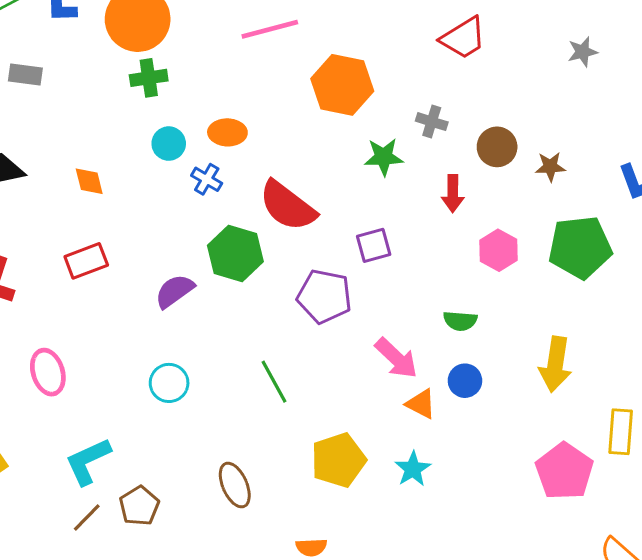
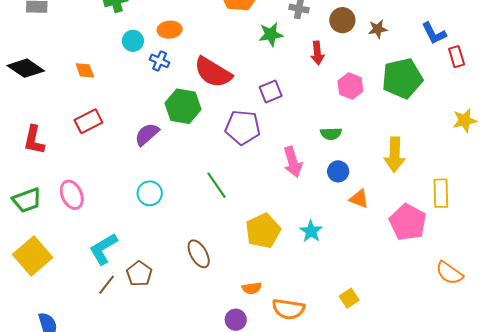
pink arrow: (396, 358) -> (293, 162), turned 36
orange triangle: (421, 404) -> (359, 199), moved

